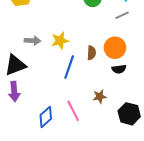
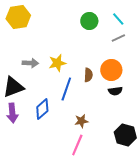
brown star: (100, 97) -> (81, 121), moved
pink line: (73, 111) -> (77, 145), moved, turned 50
blue diamond: (46, 117) -> (42, 109), moved

